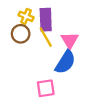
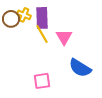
brown circle: (21, 34) -> (11, 19), moved
blue semicircle: (65, 62) -> (80, 68), moved, turned 90

